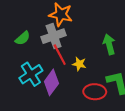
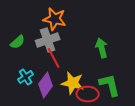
yellow star: (79, 64) -> (73, 83), moved, size x1.6
cyan cross: (31, 74) -> (26, 77), size x0.7

